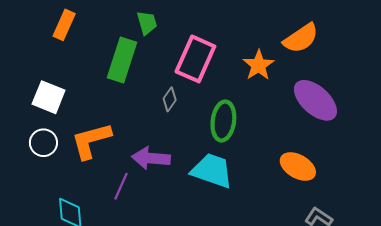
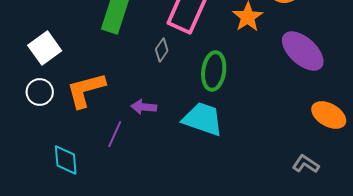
white square: (49, 97) -> (45, 48), turned 32
purple arrow: (151, 158) -> (144, 107), size x0.7
orange ellipse: (298, 167) -> (329, 115), moved

